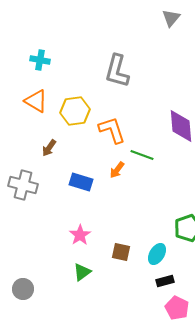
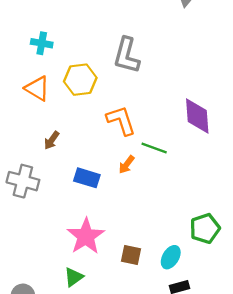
yellow hexagon: (75, 111) -> (80, 80), moved
pink star: (80, 235) -> (86, 236), size x1.6
green triangle: (82, 272) -> (74, 277), moved

